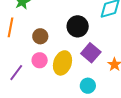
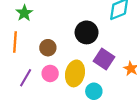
purple line: (16, 73) -> (26, 78), moved
cyan circle: (88, 86) -> (94, 91), moved

